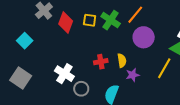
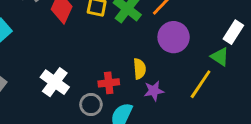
red cross: (101, 62) -> (109, 83), moved
gray circle: (81, 89) -> (91, 104), moved

